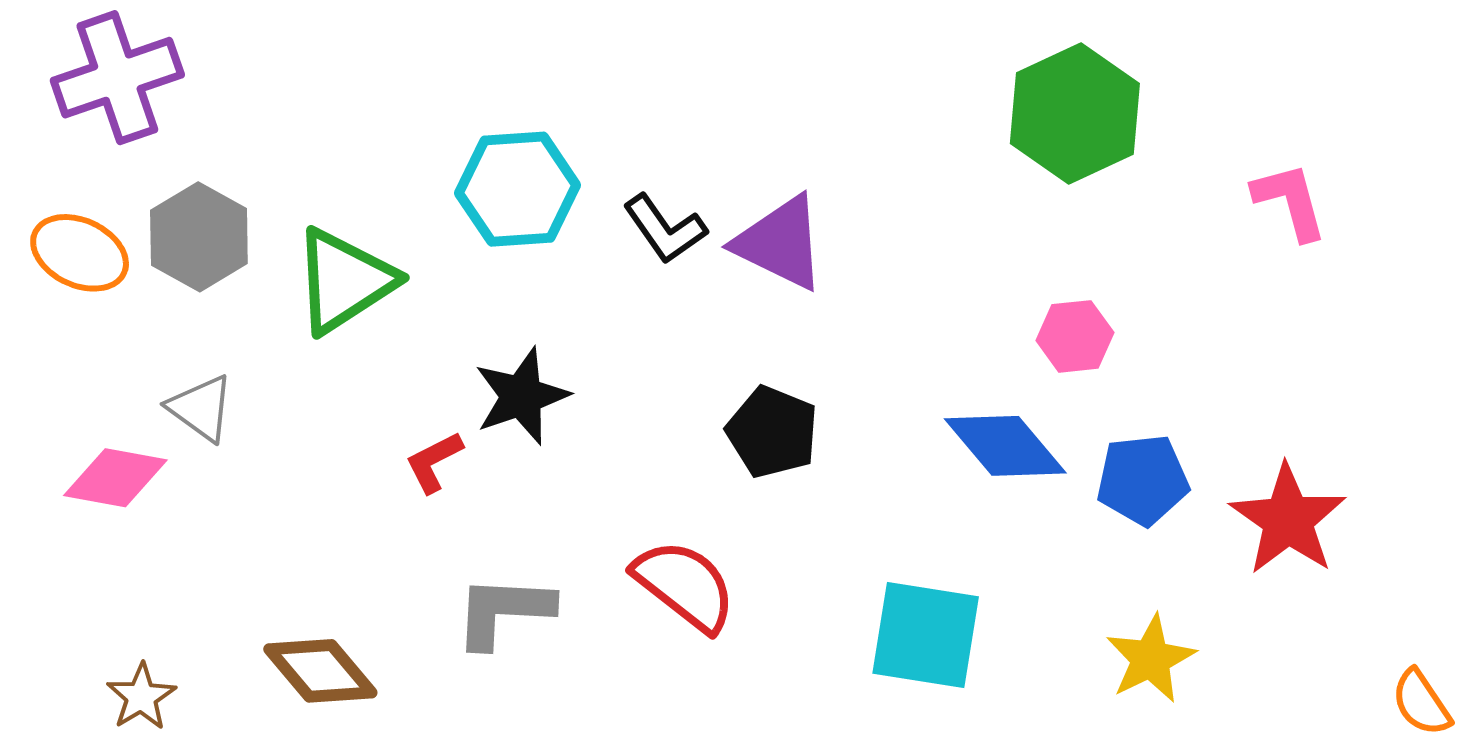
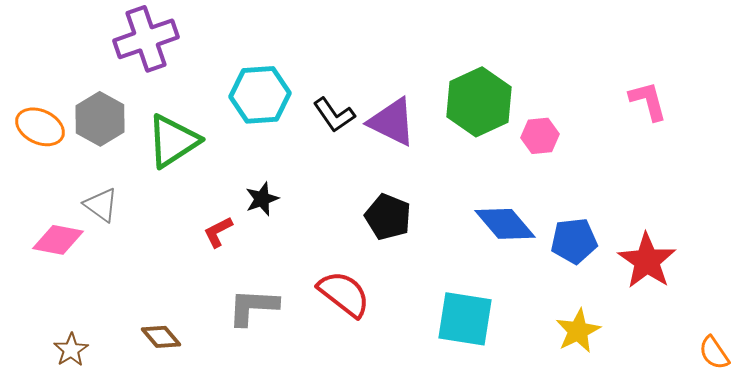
purple cross: (117, 78) -> (146, 39), moved
green hexagon: (1075, 113) -> (479, 102), moved
pink hexagon: (1075, 336) -> (540, 136), moved
black star: (521, 396) -> (262, 199), size x0.7
brown diamond: (320, 671) -> (161, 337), size x0.7

